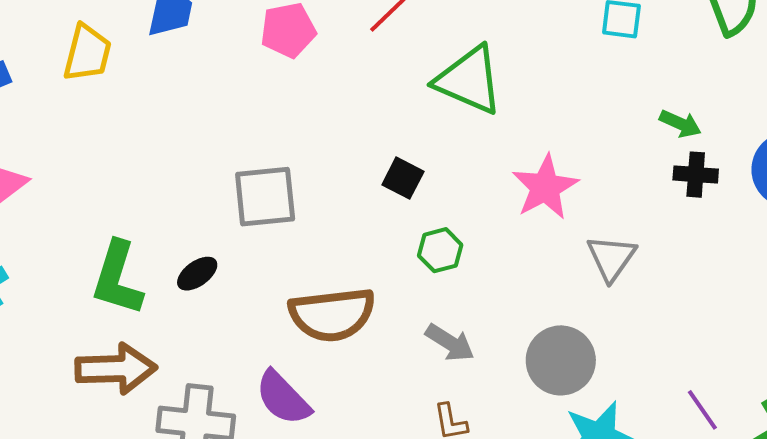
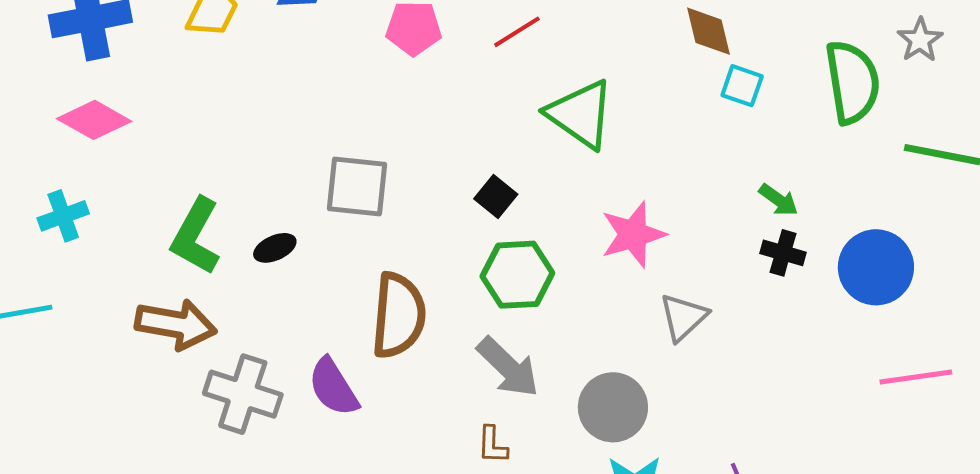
green hexagon: (440, 250) -> (517, 275), size x1.6
brown semicircle: (332, 314) -> (399, 315), turned -90
gray arrow: (450, 343) -> (508, 367), size x1.4

